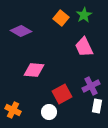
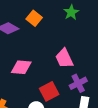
orange square: (61, 18) -> (34, 18), moved
pink trapezoid: (84, 47) -> (64, 58), moved

